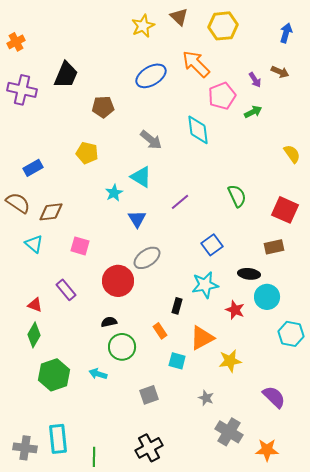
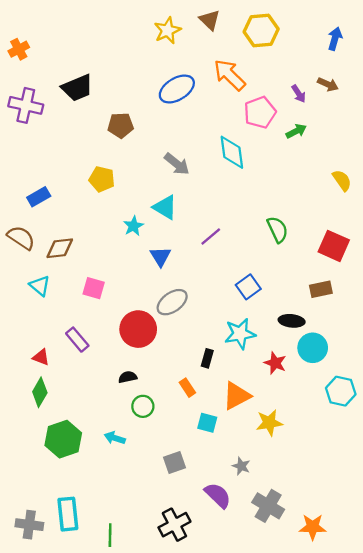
black trapezoid: (66, 75) -> (77, 88), turned 44
green circle: (122, 347) -> (143, 406), size x0.7
purple semicircle: (274, 397) -> (218, 495), moved

